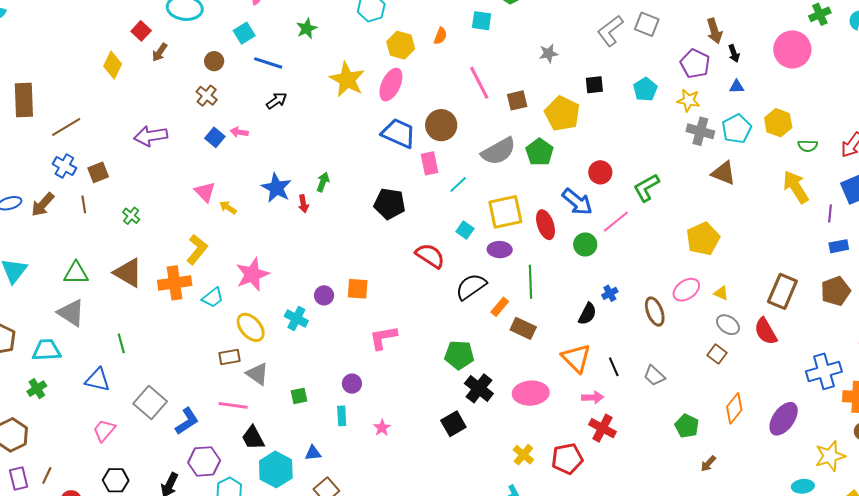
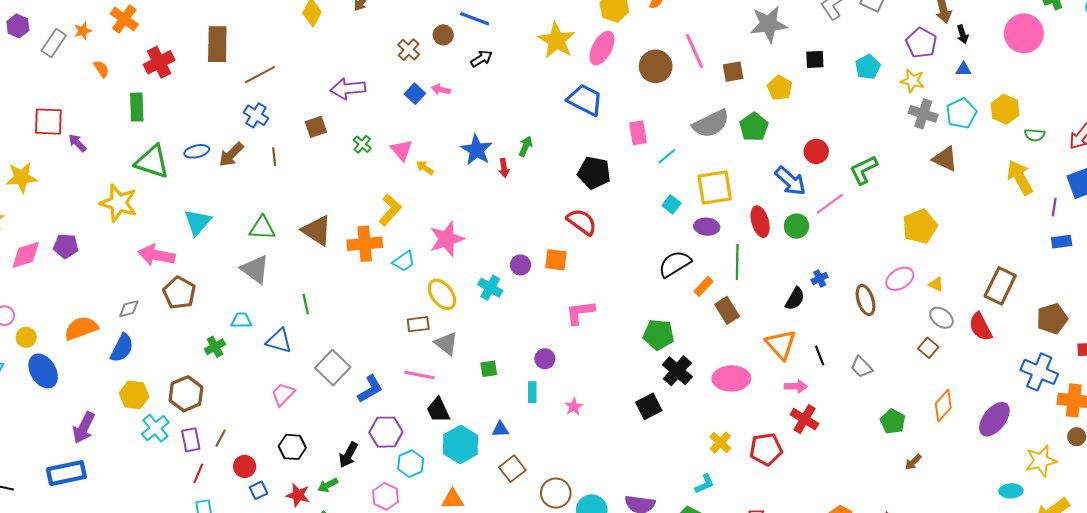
gray star: (548, 53) -> (769, 24), size x1.8
brown circle: (214, 61) -> (443, 35), moved
yellow pentagon: (562, 114) -> (780, 88), size x0.7
brown circle: (441, 125) -> (656, 66), moved
blue trapezoid: (399, 133) -> (585, 100), moved
brown square: (98, 172) -> (316, 127), moved
green cross: (131, 216) -> (362, 144), moved
red ellipse: (546, 225) -> (760, 222), moved
red semicircle: (430, 256) -> (582, 222), moved
brown pentagon: (836, 291) -> (1052, 319), moved
brown rectangle: (523, 328) -> (727, 310), turned 30
cyan trapezoid: (47, 350) -> (241, 320), moved, size x0.7
blue cross: (824, 371) -> (1039, 372), turned 36

